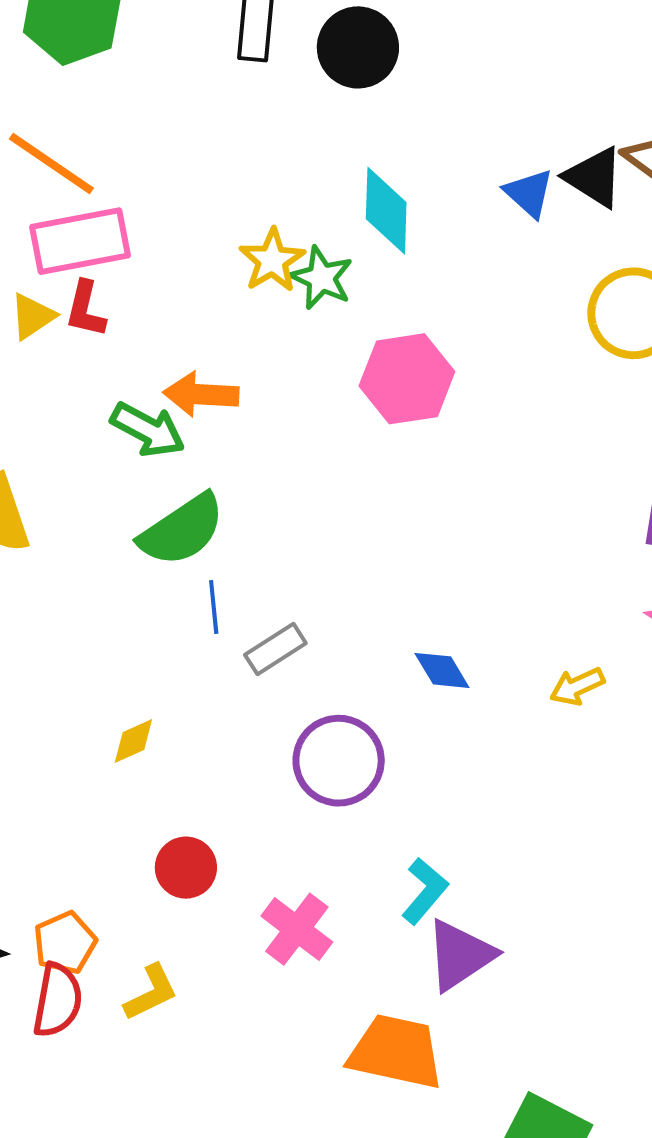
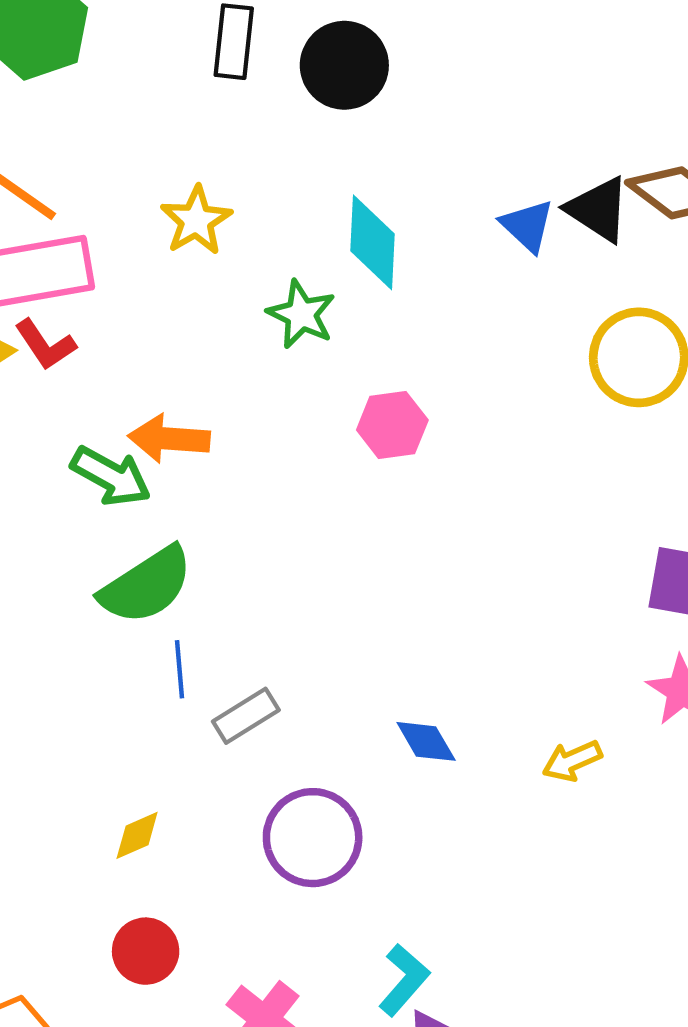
yellow star: (272, 260) -> (196, 220), moved
red L-shape: (86, 309) -> (45, 345), turned -48
pink hexagon: (407, 379) -> (392, 425), size x0.7
yellow diamond: (133, 741) -> (137, 835), moved

